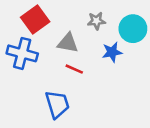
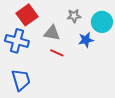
blue trapezoid: (57, 104) -> (21, 80), moved

